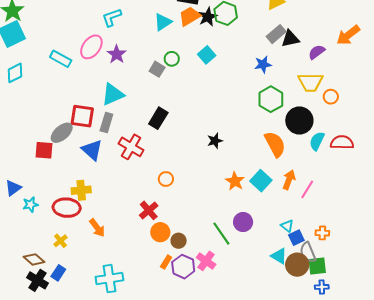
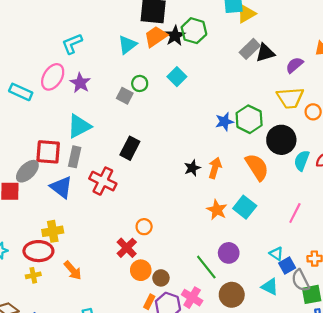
blue star: (263, 64) -> (224, 122), moved
orange circle: (166, 179) -> (144, 227), moved
orange arrow: (289, 180) -> (215, 168), moved
yellow cross: (60, 241) -> (33, 275), moved, turned 32
brown circle: (297, 265) -> (232, 295), moved

